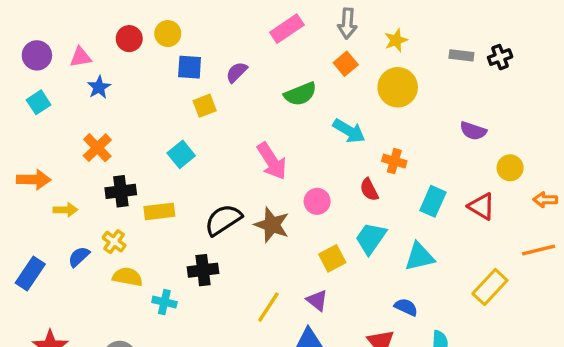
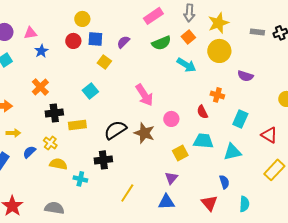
red circle: (129, 39) -> (73, 41), moved
yellow star: (396, 40) -> (218, 23), size x1.5
green semicircle: (300, 94) -> (161, 43), moved
yellow square: (205, 106) -> (104, 62), turned -32
cyan arrow: (349, 131) -> (186, 65), moved
purple semicircle: (473, 131) -> (245, 76), moved
red triangle: (482, 206) -> (269, 135), moved
yellow arrow: (65, 210) -> (13, 133), moved
cyan trapezoid: (371, 238) -> (203, 141), turned 60
purple triangle: (317, 300) -> (171, 178), turned 32
yellow line: (268, 307) -> (127, 193), moved
blue semicircle: (406, 307) -> (224, 182), turned 48

